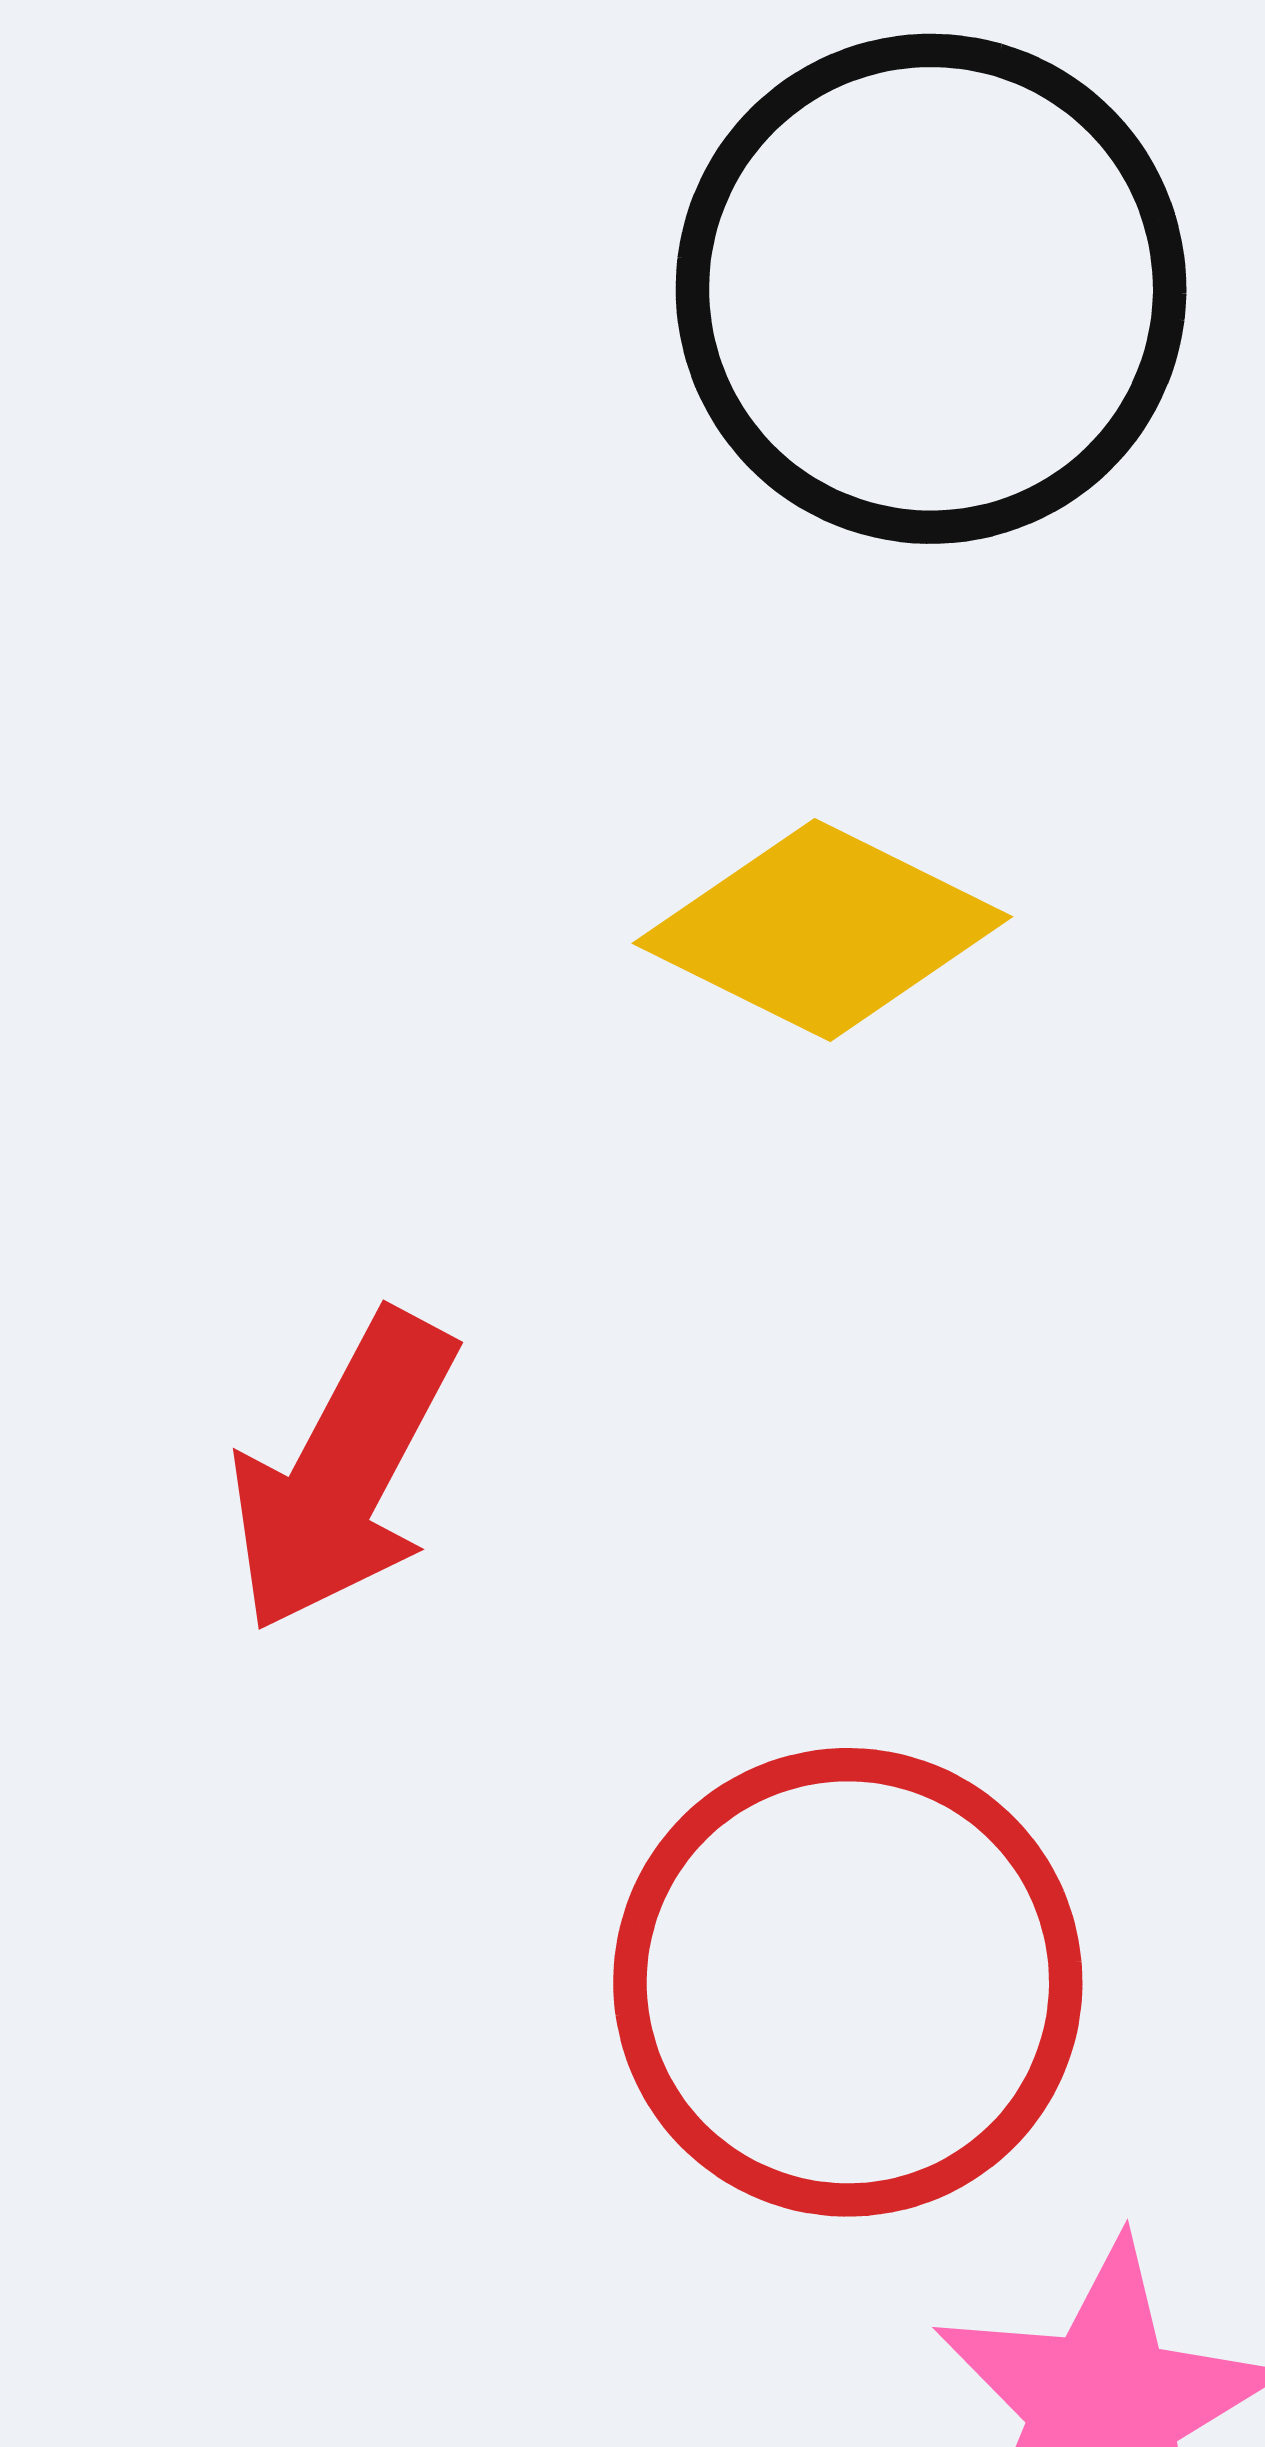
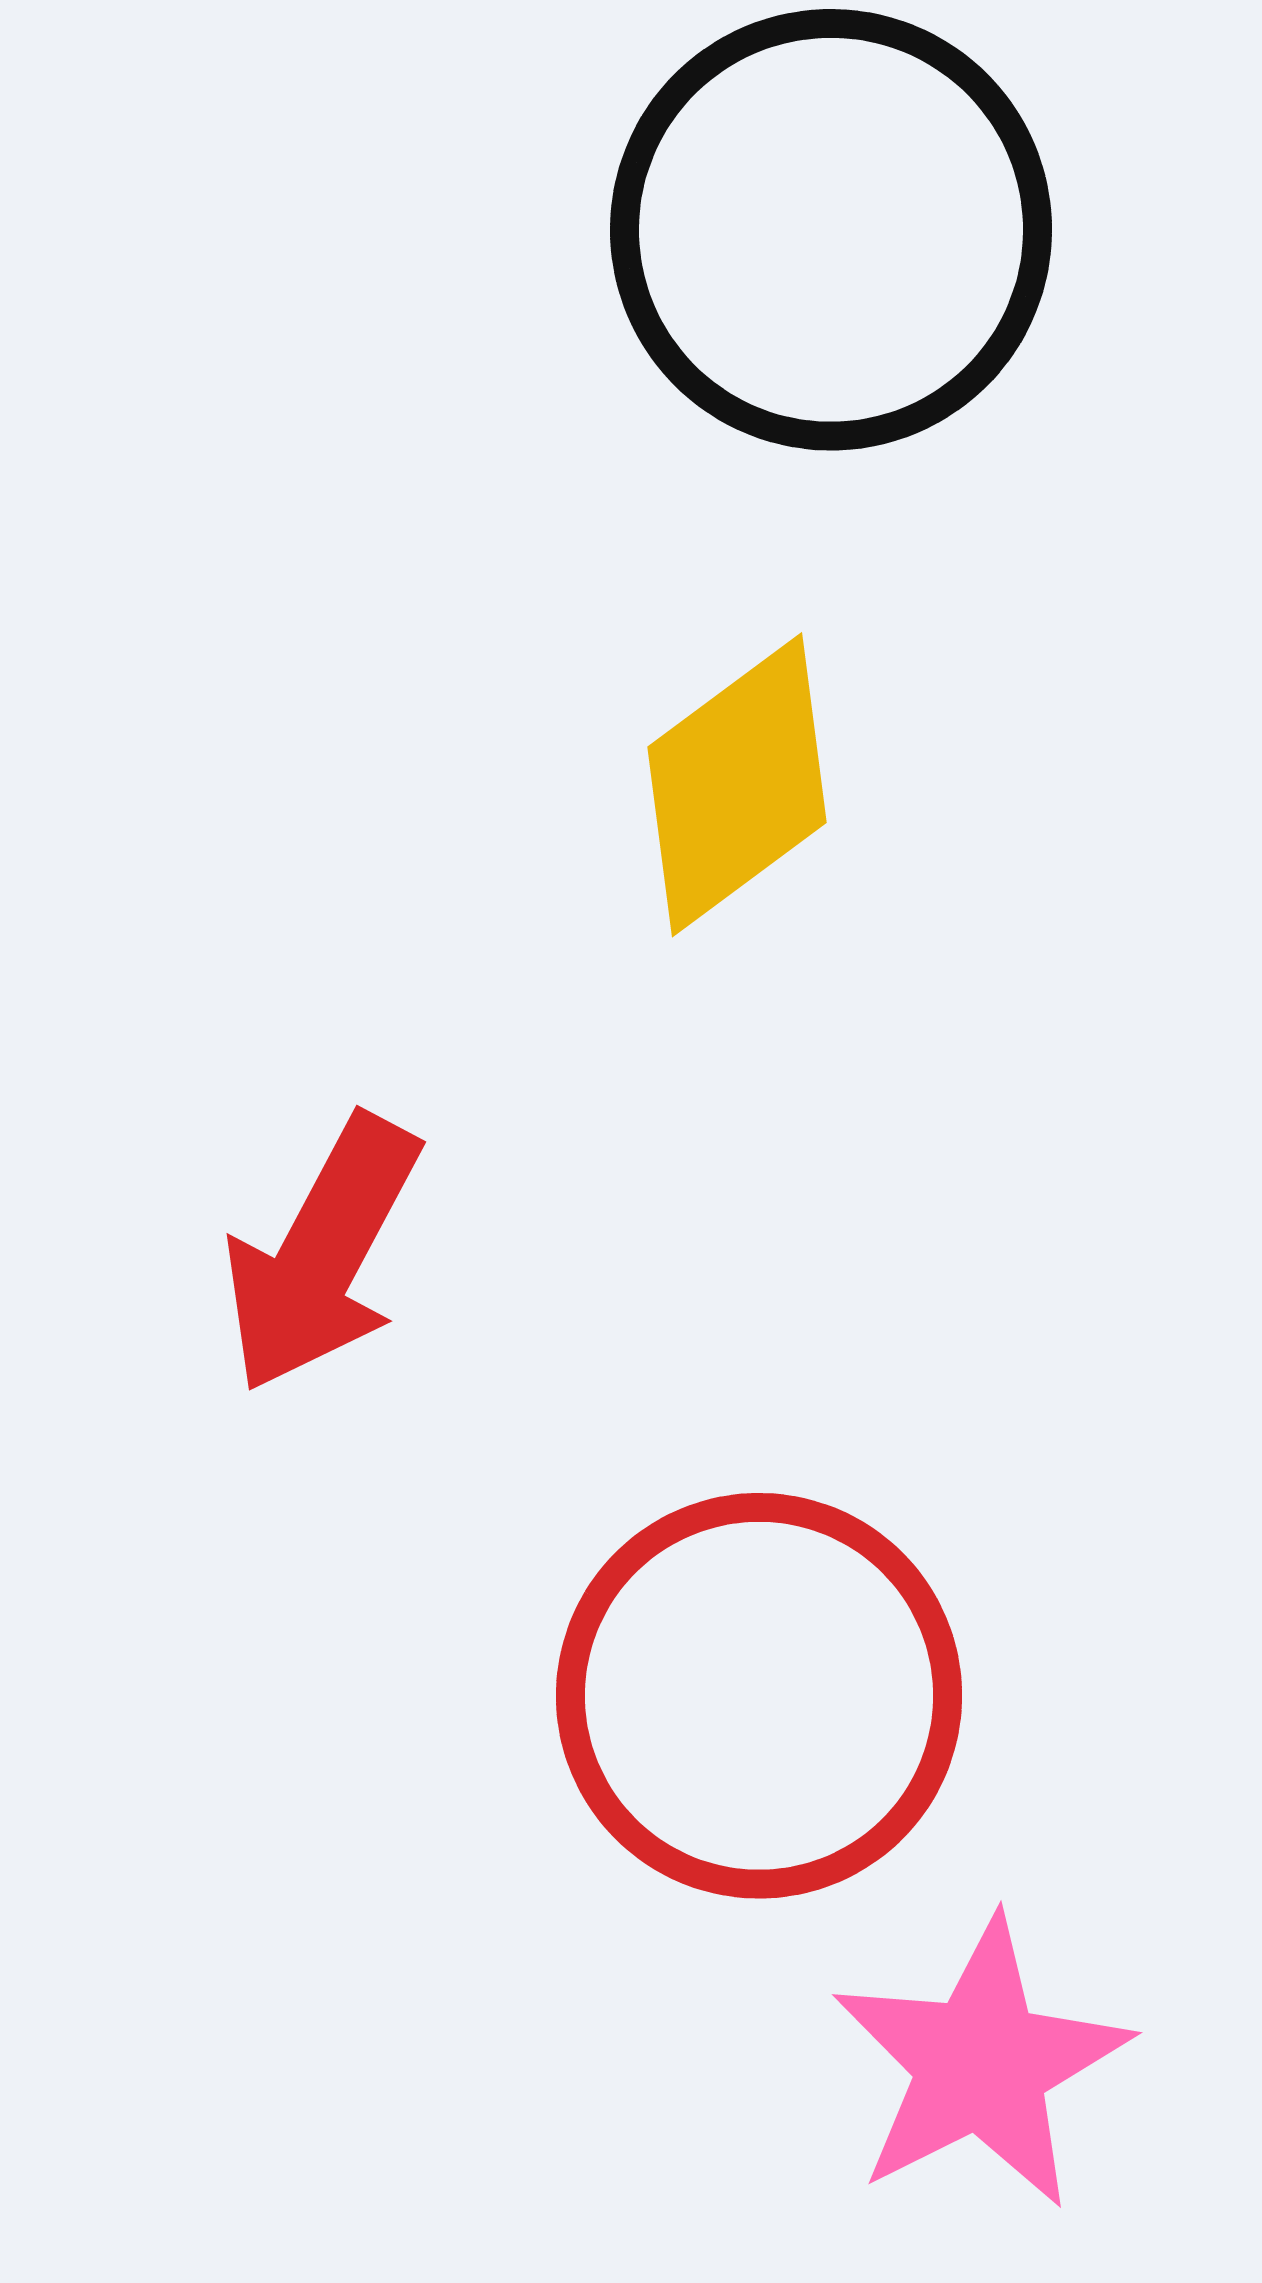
yellow diamond: (822, 930) -> (737, 785), turned -63

